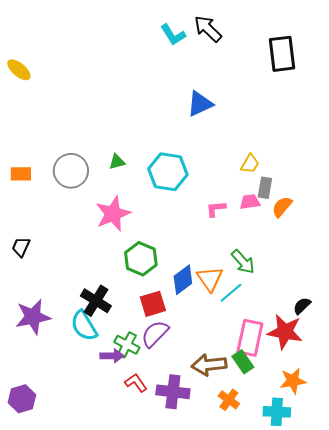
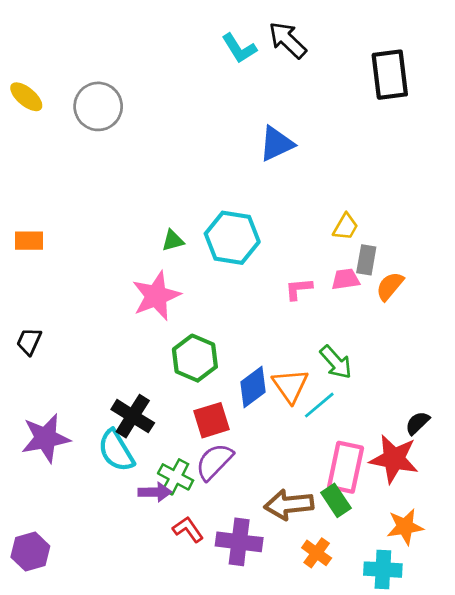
green triangle: (117, 162) -> (173, 241), moved
gray circle: (71, 171) -> (98, 106), moved

